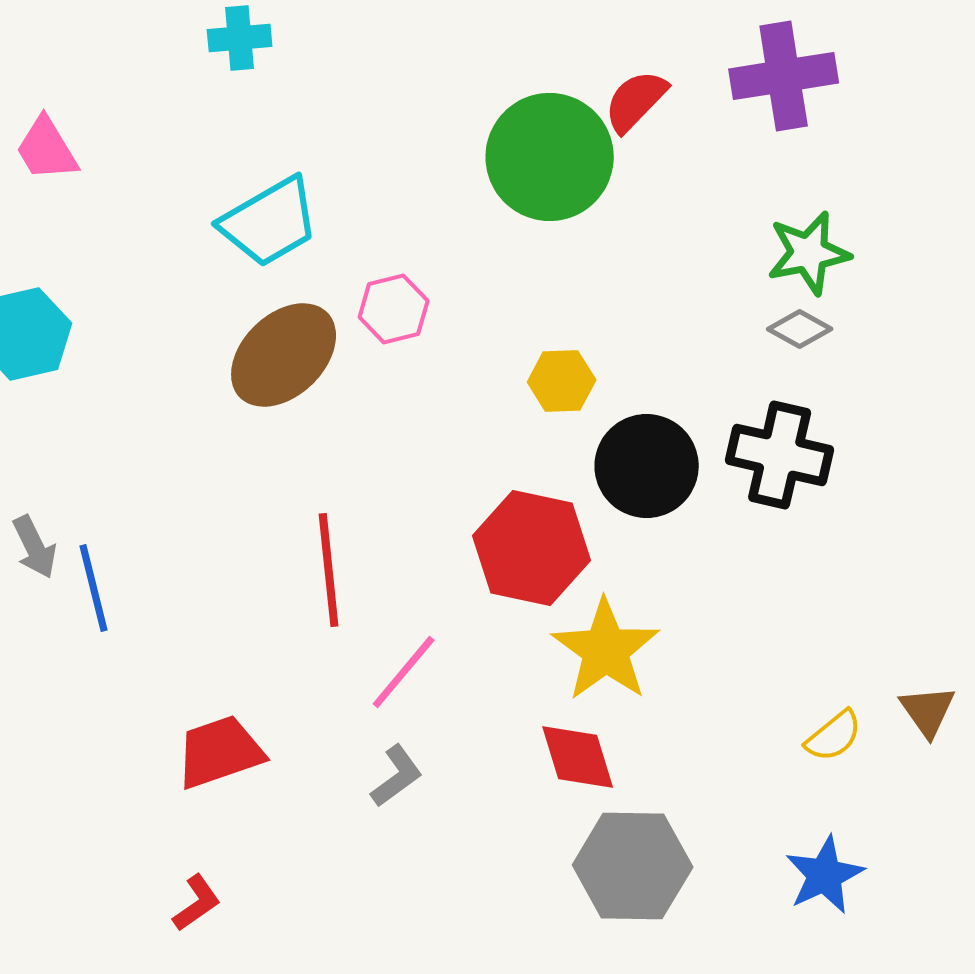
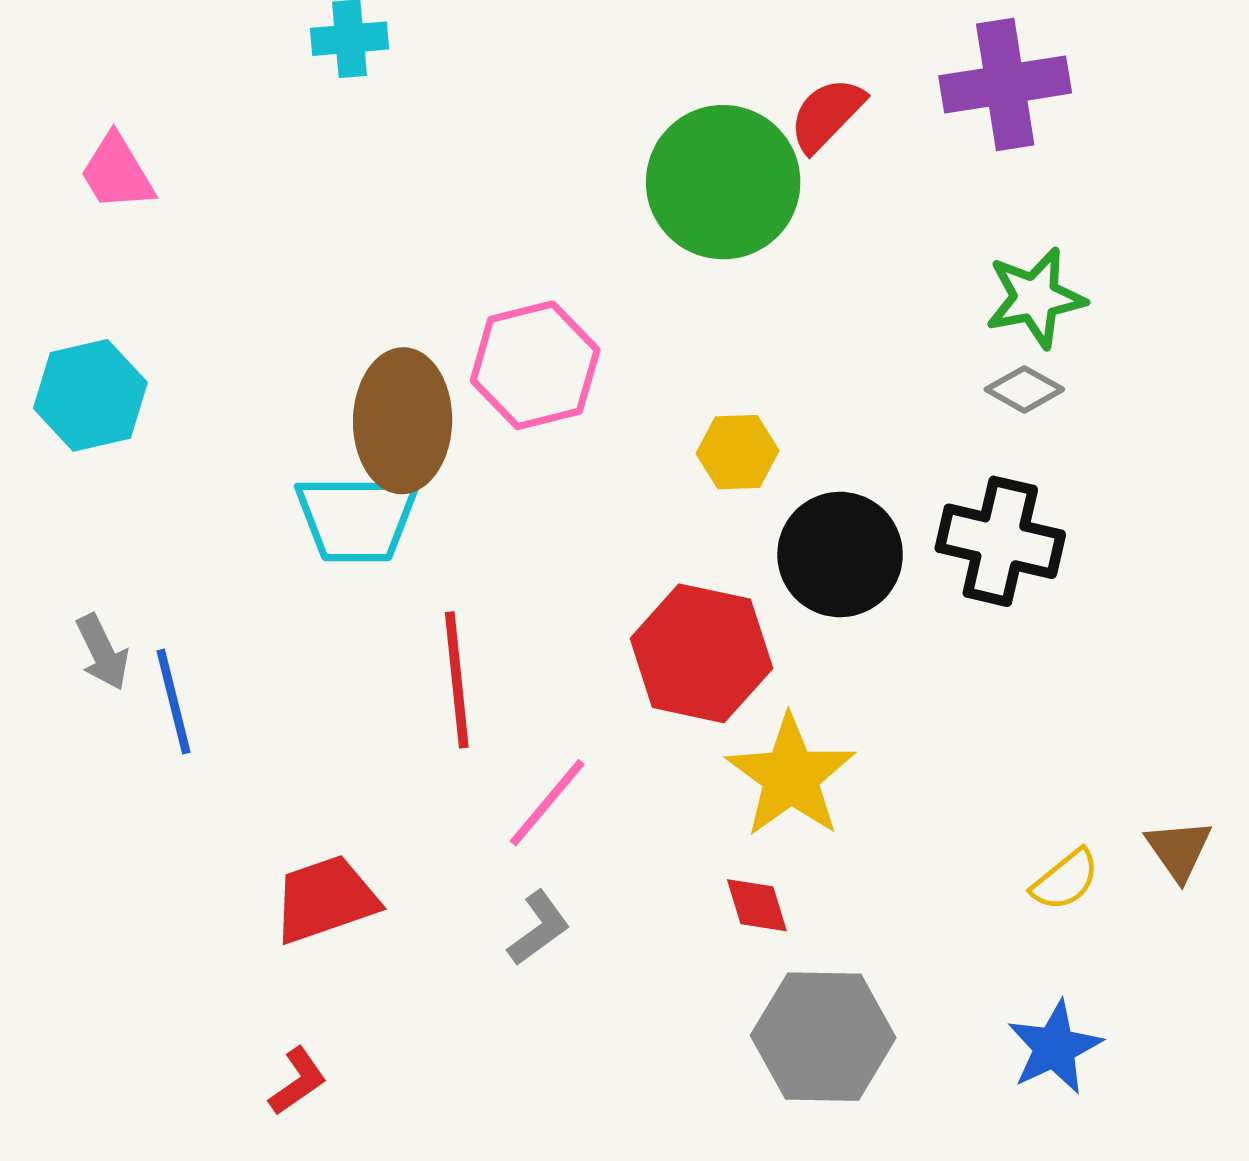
cyan trapezoid: (270, 222) -> (357, 518), moved, turned 30
pink hexagon: (394, 309) -> (535, 365), size x1.5
brown ellipse: (284, 355) -> (403, 421), turned -45
red diamond: (578, 757) -> (757, 905), size x0.7

